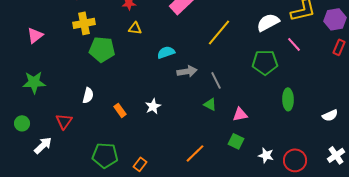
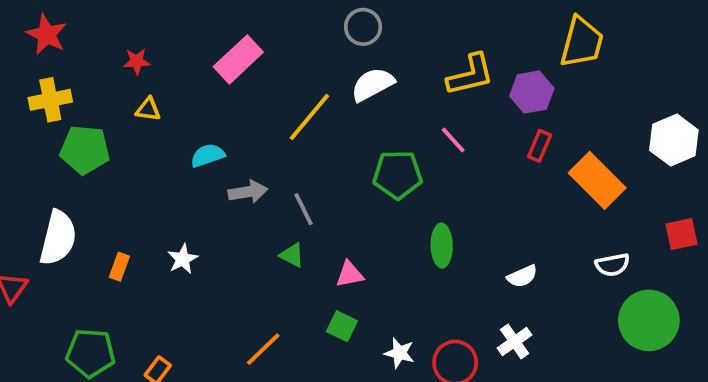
white semicircle: (268, 22) -> (373, 84), moved
white semicircle: (88, 95) -> (58, 238), size x1.8
orange rectangle: (120, 110) -> (119, 267), turned 56
white cross: (336, 155) -> (515, 341), moved

